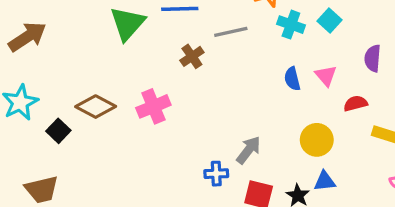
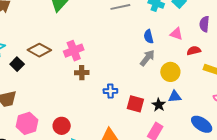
brown cross: (192, 56) -> (82, 73), moved, turned 32
pink triangle: (326, 76) -> (176, 34), turned -32
blue semicircle: (292, 79) -> (149, 37), moved
gray arrow: (248, 150) -> (147, 58), moved

